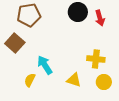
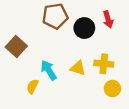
black circle: (78, 12) -> (84, 28), moved
brown pentagon: (29, 15) -> (55, 16), moved
yellow triangle: (74, 80) -> (78, 68), moved

